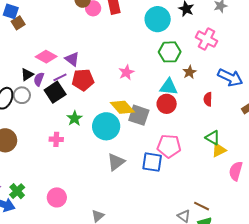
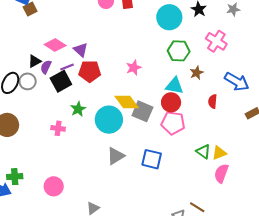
green triangle: (213, 138) -> (203, 152), moved
pink pentagon: (169, 146) -> (173, 123), moved
pink semicircle: (236, 171) -> (221, 173), moved
green cross: (17, 191) -> (15, 177), turned 35

